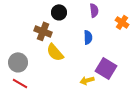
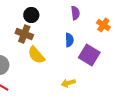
black circle: (59, 12) -> (31, 15), moved
purple square: (106, 68) -> (89, 55), moved

